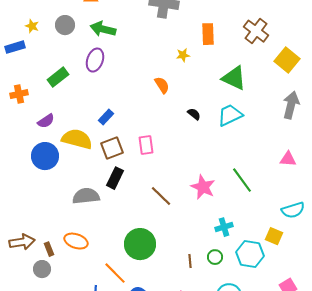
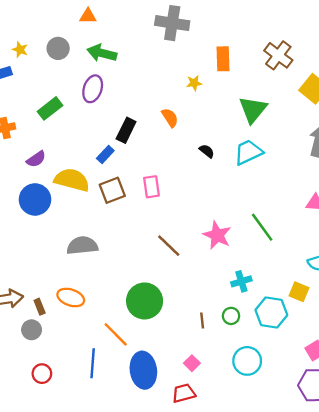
green triangle: (234, 78) -> (253, 110), turned 44
black rectangle: (115, 178) -> (126, 130), moved

